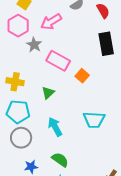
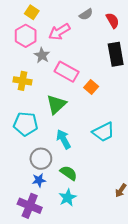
yellow cross: (15, 82) -> (23, 81), moved
green triangle: (48, 93) -> (56, 104), size x1.5
cyan trapezoid: (94, 120) -> (103, 132), turned -30
gray circle: (21, 138) -> (41, 159), moved

